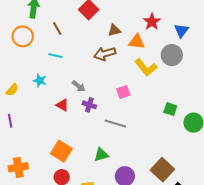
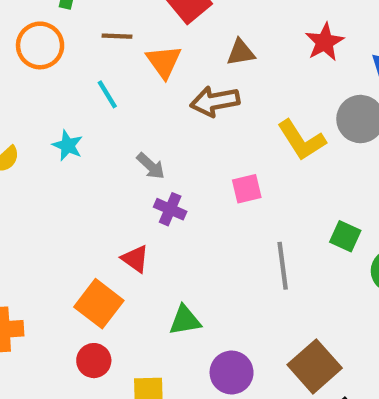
brown line: (57, 29) -> (117, 36), turned -64
orange triangle: (137, 42) -> (164, 62), moved, turned 42
cyan line: (56, 56) -> (107, 94), turned 40
red triangle: (62, 105) -> (135, 259), moved
gray line: (115, 124) -> (283, 266), moved, turned 60

